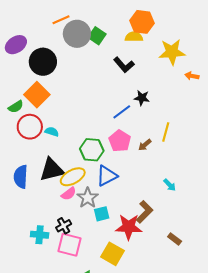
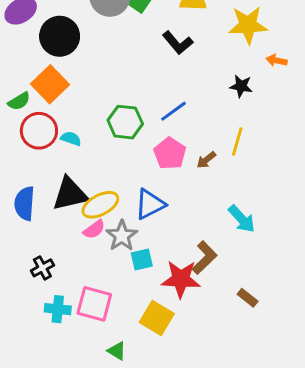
black star: (142, 98) -> (241, 86), moved
green hexagon: (92, 150) -> (125, 122), moved
cyan arrow: (170, 185) -> (242, 219), size x1.5
black cross: (64, 226) -> (42, 268), moved
cyan cross: (40, 235) -> (58, 309), moved

